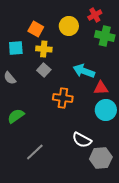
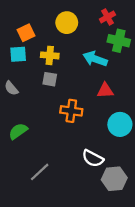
yellow circle: (69, 26) -> (67, 23), moved
orange square: (36, 29) -> (26, 33), moved, turned 35
gray square: (44, 70) -> (50, 79), turned -32
cyan arrow: (84, 71) -> (95, 59), moved
red triangle: (101, 88) -> (105, 90), moved

